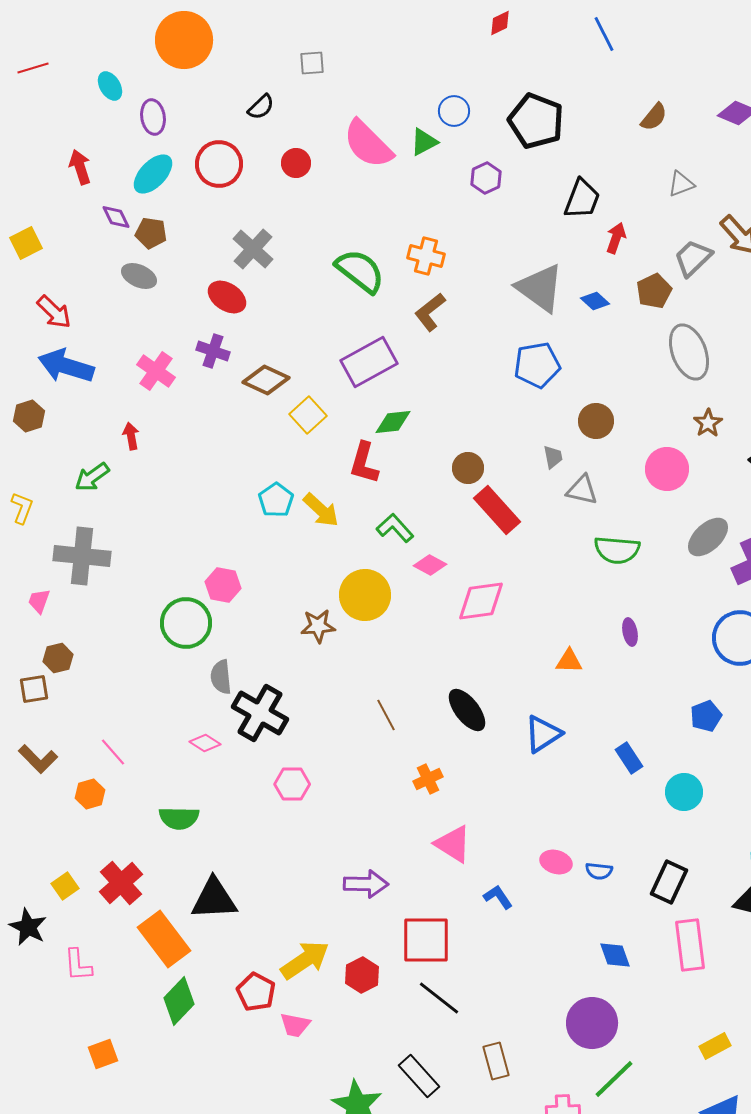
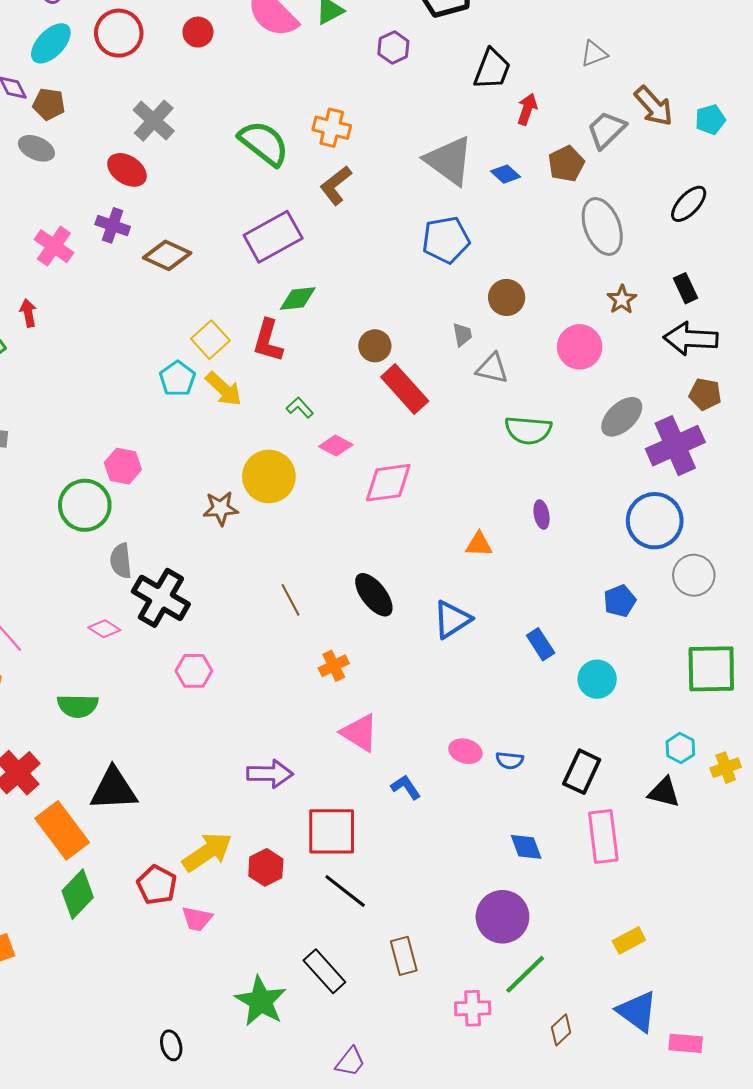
yellow square: (308, 415) -> (210, 340), moved
green L-shape: (395, 528) -> (300, 408), size x0.7

